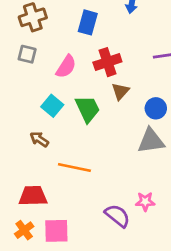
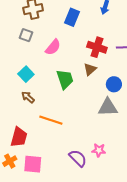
red cross: (107, 62) -> (97, 47), moved, turned 30
cyan square: (52, 106) -> (26, 74), moved
red trapezoid: (33, 196) -> (19, 137), turned 100

